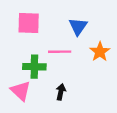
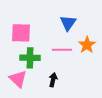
pink square: (29, 23) -> (21, 33), moved
pink line: (60, 52) -> (62, 50), moved

